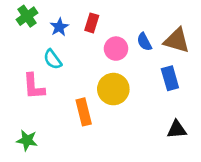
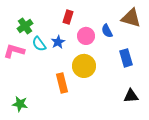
green cross: (27, 16) -> (25, 26), moved
blue star: (59, 27) -> (58, 42), moved
brown triangle: (177, 40) -> (131, 18), moved
pink L-shape: (34, 86) -> (14, 51), moved, turned 110

